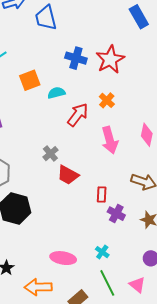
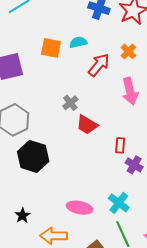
orange square: (30, 80) -> (51, 48), moved, turned 30
cyan cross: (102, 252) -> (119, 203), size x1.5

